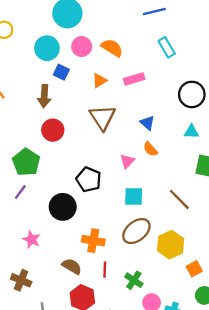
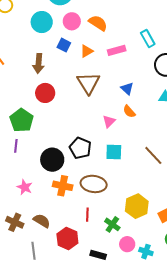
cyan rectangle: (167, 47) -> (148, 38), moved
blue square: (61, 72) -> (64, 45), moved
black pentagon: (89, 179) -> (80, 148), moved
purple line: (20, 192) -> (16, 146), turned -32
brown ellipse: (136, 231) -> (94, 184), moved, turned 45
orange cross: (93, 241) -> (63, 186), moved
yellow hexagon: (171, 245) -> (137, 206), moved
brown semicircle: (72, 266) -> (42, 221), moved

